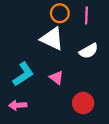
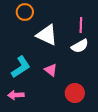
orange circle: (60, 13) -> (25, 12), moved
pink line: (86, 15) -> (81, 25), moved

